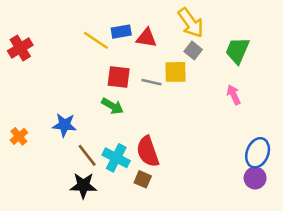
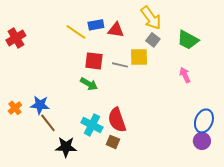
green trapezoid: (237, 51) -> (188, 40), turned -85
blue star: (64, 125) -> (40, 105), moved
brown line: (87, 155) -> (48, 123), moved

